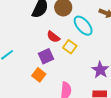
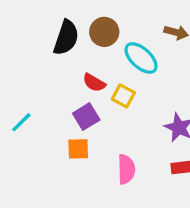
orange square: (39, 75) -> (78, 149), turned -32

